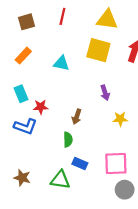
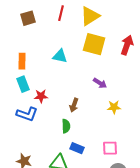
yellow triangle: (107, 20) -> (90, 16), moved, turned -40
orange rectangle: (23, 56) -> (22, 61), moved, turned -42
purple arrow: (105, 93) -> (100, 83), turned -40
pink square: (116, 164) -> (110, 148), size x0.7

